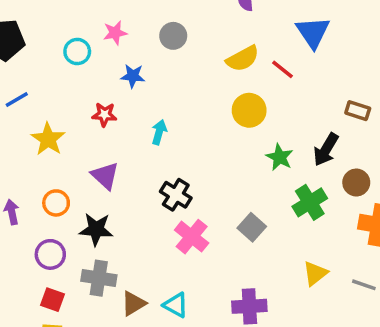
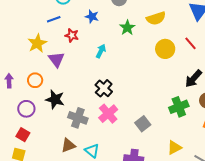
red line: (282, 69) -> (191, 43), moved
blue line: (17, 99) -> (54, 19), moved
yellow circle: (249, 110) -> (165, 49), moved
green star: (280, 157) -> (127, 28), moved
purple triangle: (105, 176) -> (56, 59), moved
gray square: (252, 227) -> (143, 124), moved
gray cross: (99, 278) -> (78, 118), moved

